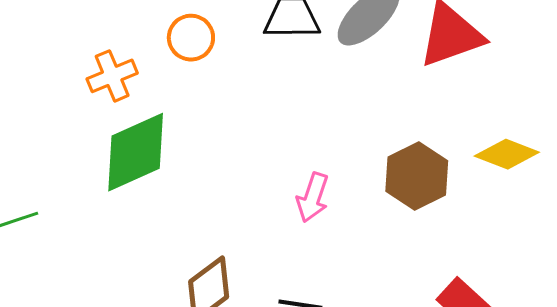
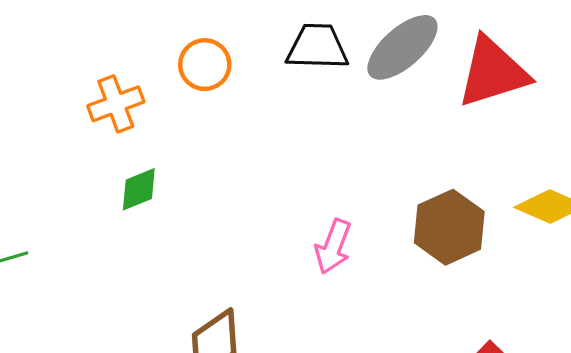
green diamond: (136, 152) -> (139, 189), size x0.5

